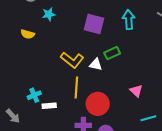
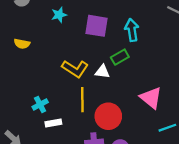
cyan star: (49, 14) -> (59, 15), moved
cyan arrow: (129, 20) -> (132, 30), moved
pink triangle: (136, 91) -> (151, 98), size x1.5
cyan cross: (34, 95) -> (40, 105), moved

